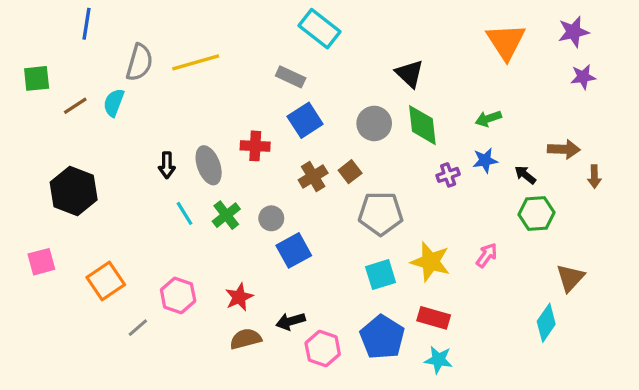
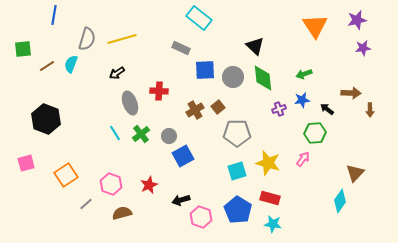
blue square: (305, 120) -> (205, 70), moved, turned 30
black arrow: (167, 165) -> (117, 73), moved, turned 56
green hexagon: (536, 213) -> (315, 133), moved
brown semicircle: (246, 339) -> (122, 213), moved

